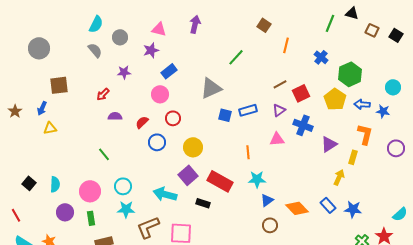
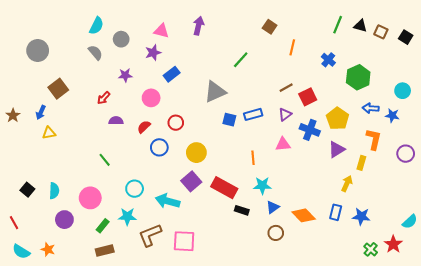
black triangle: (352, 13) -> (360, 26), moved
brown square: (59, 85) -> (58, 89), turned -30
pink circle: (160, 94) -> (151, 98), moved
yellow pentagon: (335, 99) -> (338, 119), moved
cyan circle: (123, 186) -> (135, 189), moved
black rectangle: (203, 203) -> (242, 210), moved
blue rectangle: (328, 205) -> (336, 212), turned 56
green rectangle: (91, 218) -> (103, 226), moved, turned 48

